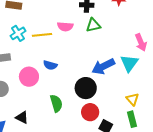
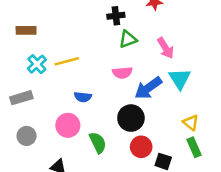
pink semicircle: (65, 27) -> (122, 73), moved
pink arrow: (141, 42) -> (165, 48), moved
pink circle: (29, 77) -> (68, 125), moved

